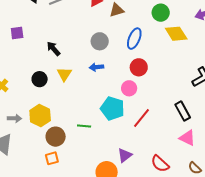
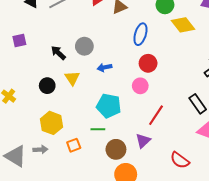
gray circle: (100, 41) -> (84, 46), moved
cyan pentagon: (112, 108) -> (109, 106), moved
gray arrow: (14, 118) -> (40, 150), moved
brown circle: (56, 137) -> (116, 149), moved
purple triangle: (125, 155) -> (143, 141), moved
orange square: (52, 158) -> (74, 145), moved

